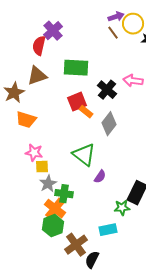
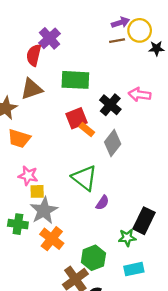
brown line: (113, 33) -> (117, 41), turned -64
gray star: (48, 184) -> (44, 211), size x1.4
green cross: (64, 194) -> (18, 224), moved
green hexagon: (53, 226) -> (93, 258), moved
cyan rectangle: (108, 230) -> (134, 269), moved

